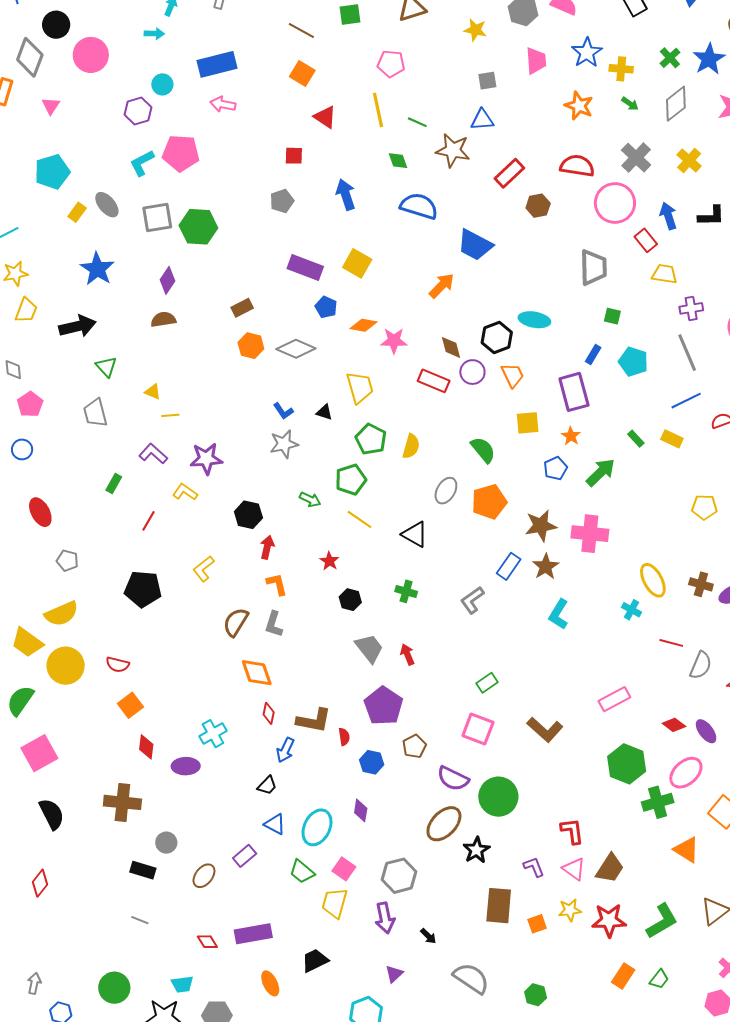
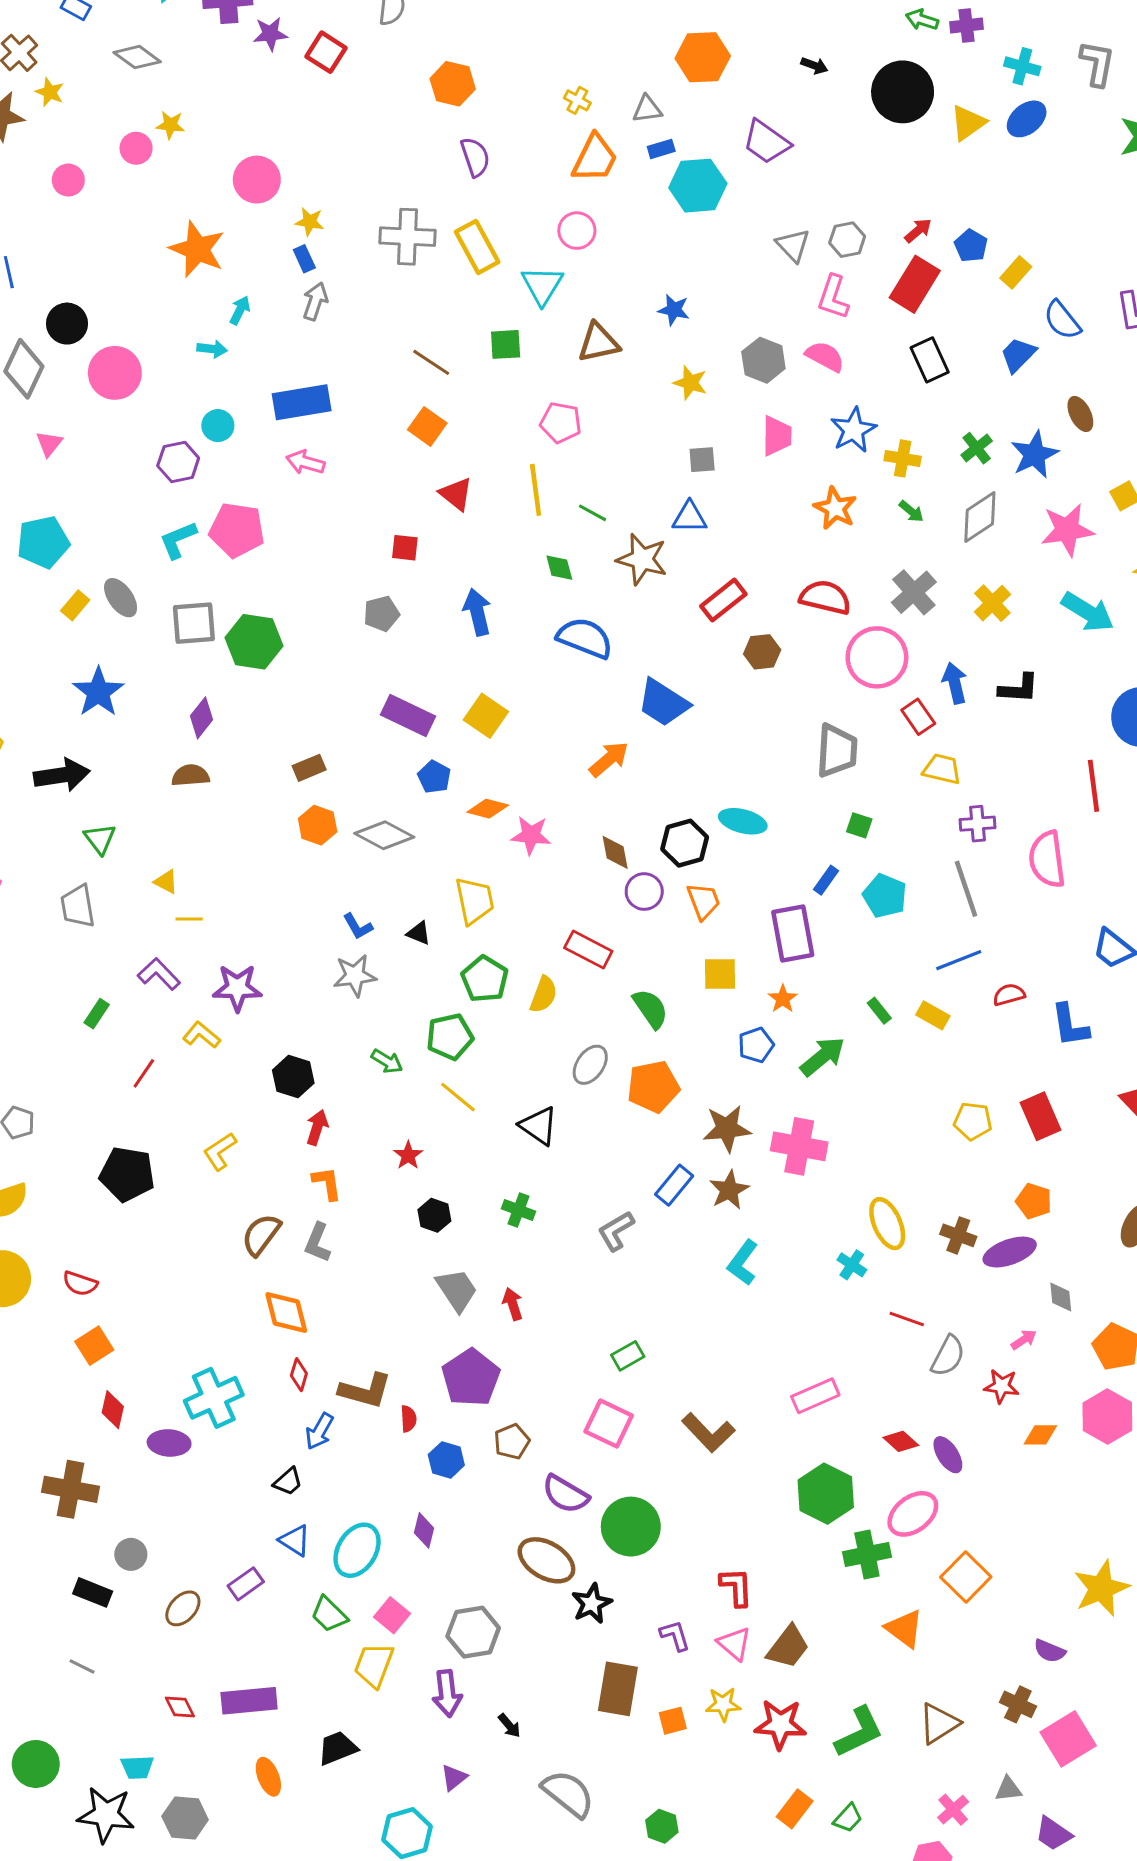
red rectangle: (434, 381) -> (588, 949), moved
cyan cross: (213, 734) -> (214, 1398), size x1.4
brown ellipse: (444, 824) -> (546, 1560), turned 72

